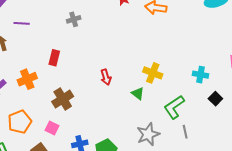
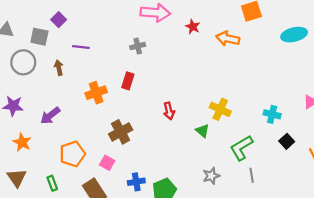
red rectangle: (54, 58) -> (128, 81), moved
orange cross: (27, 79) -> (96, 93), moved
gray star: (148, 134) -> (211, 176), size x0.7

